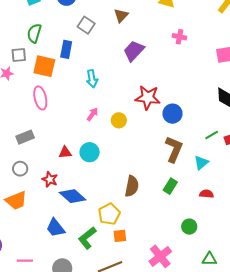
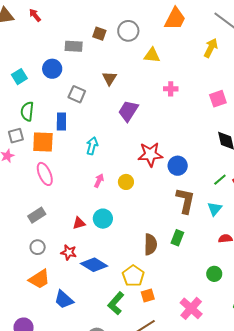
cyan arrow: (92, 79) -> (92, 146), turned -144
green rectangle: (170, 186) -> (177, 238), moved
blue trapezoid: (55, 228) -> (64, 300), moved

